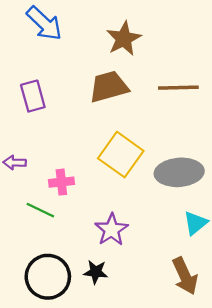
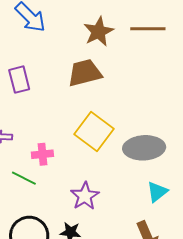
brown line: (178, 88) -> (148, 29), moved

